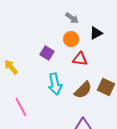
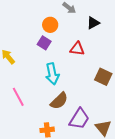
orange circle: (71, 39) -> (50, 25), moved
brown semicircle: (83, 90) -> (59, 101), moved

